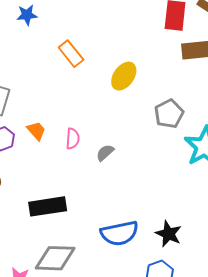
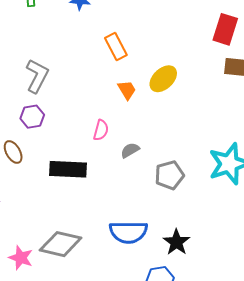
gray pentagon: (169, 114) -> (169, 175), moved
orange trapezoid: (36, 131) -> (127, 90), moved
black rectangle: (48, 206) -> (68, 169), moved

